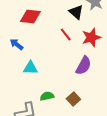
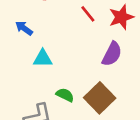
green semicircle: (47, 96) -> (65, 95), turned 40
brown square: (73, 99) -> (100, 98), size x1.6

